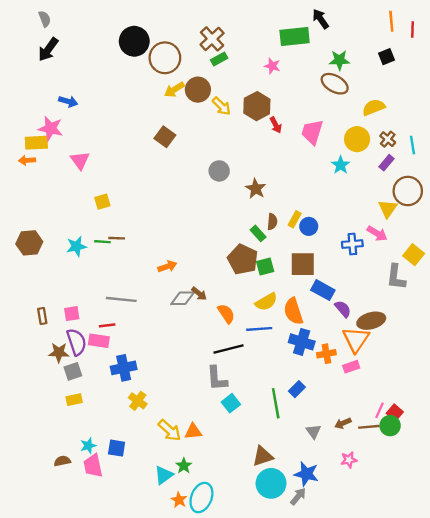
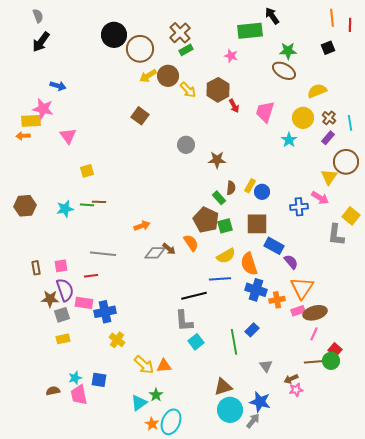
brown star: (256, 189) -> (217, 160), turned -30
orange semicircle: (226, 314) -> (191, 243), moved
brown ellipse: (371, 321) -> (315, 313), moved
pink rectangle: (99, 341) -> (84, 303), moved
pink line: (379, 410) -> (314, 334), moved
brown arrow: (343, 423) -> (291, 379), moved

